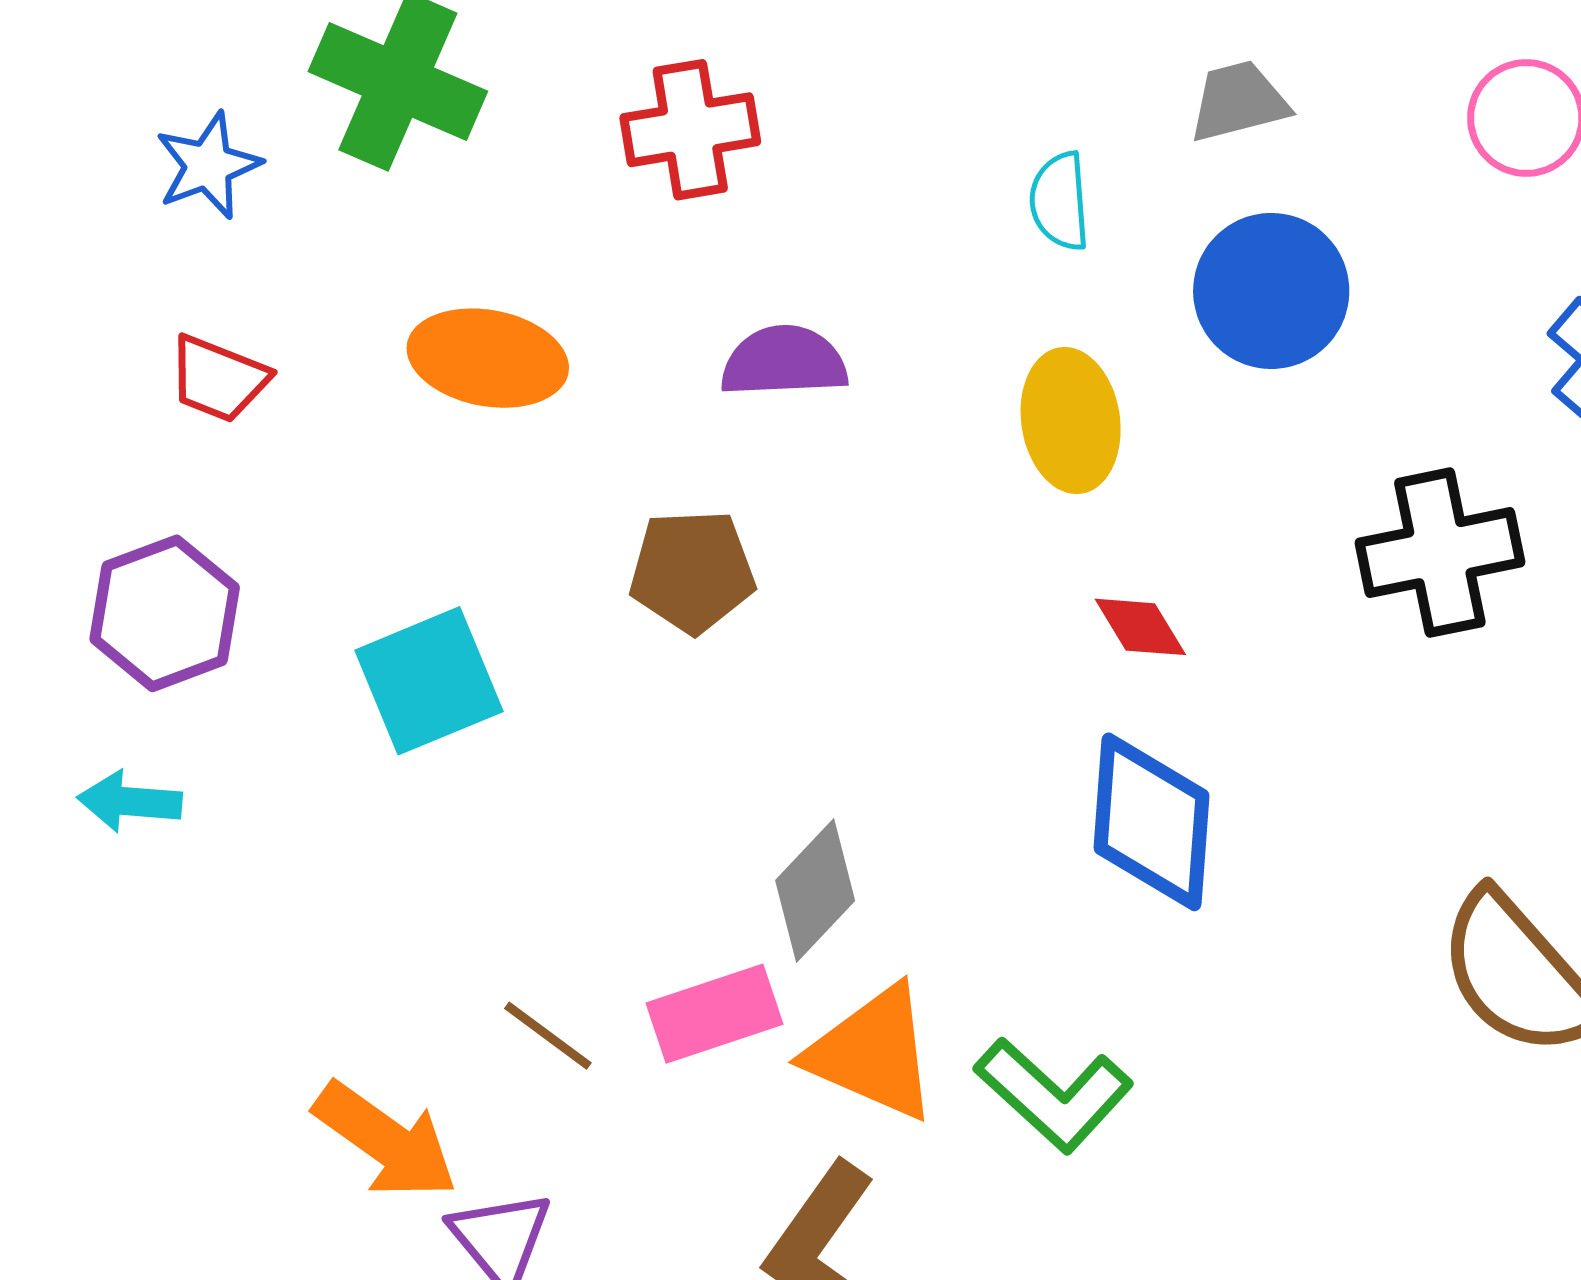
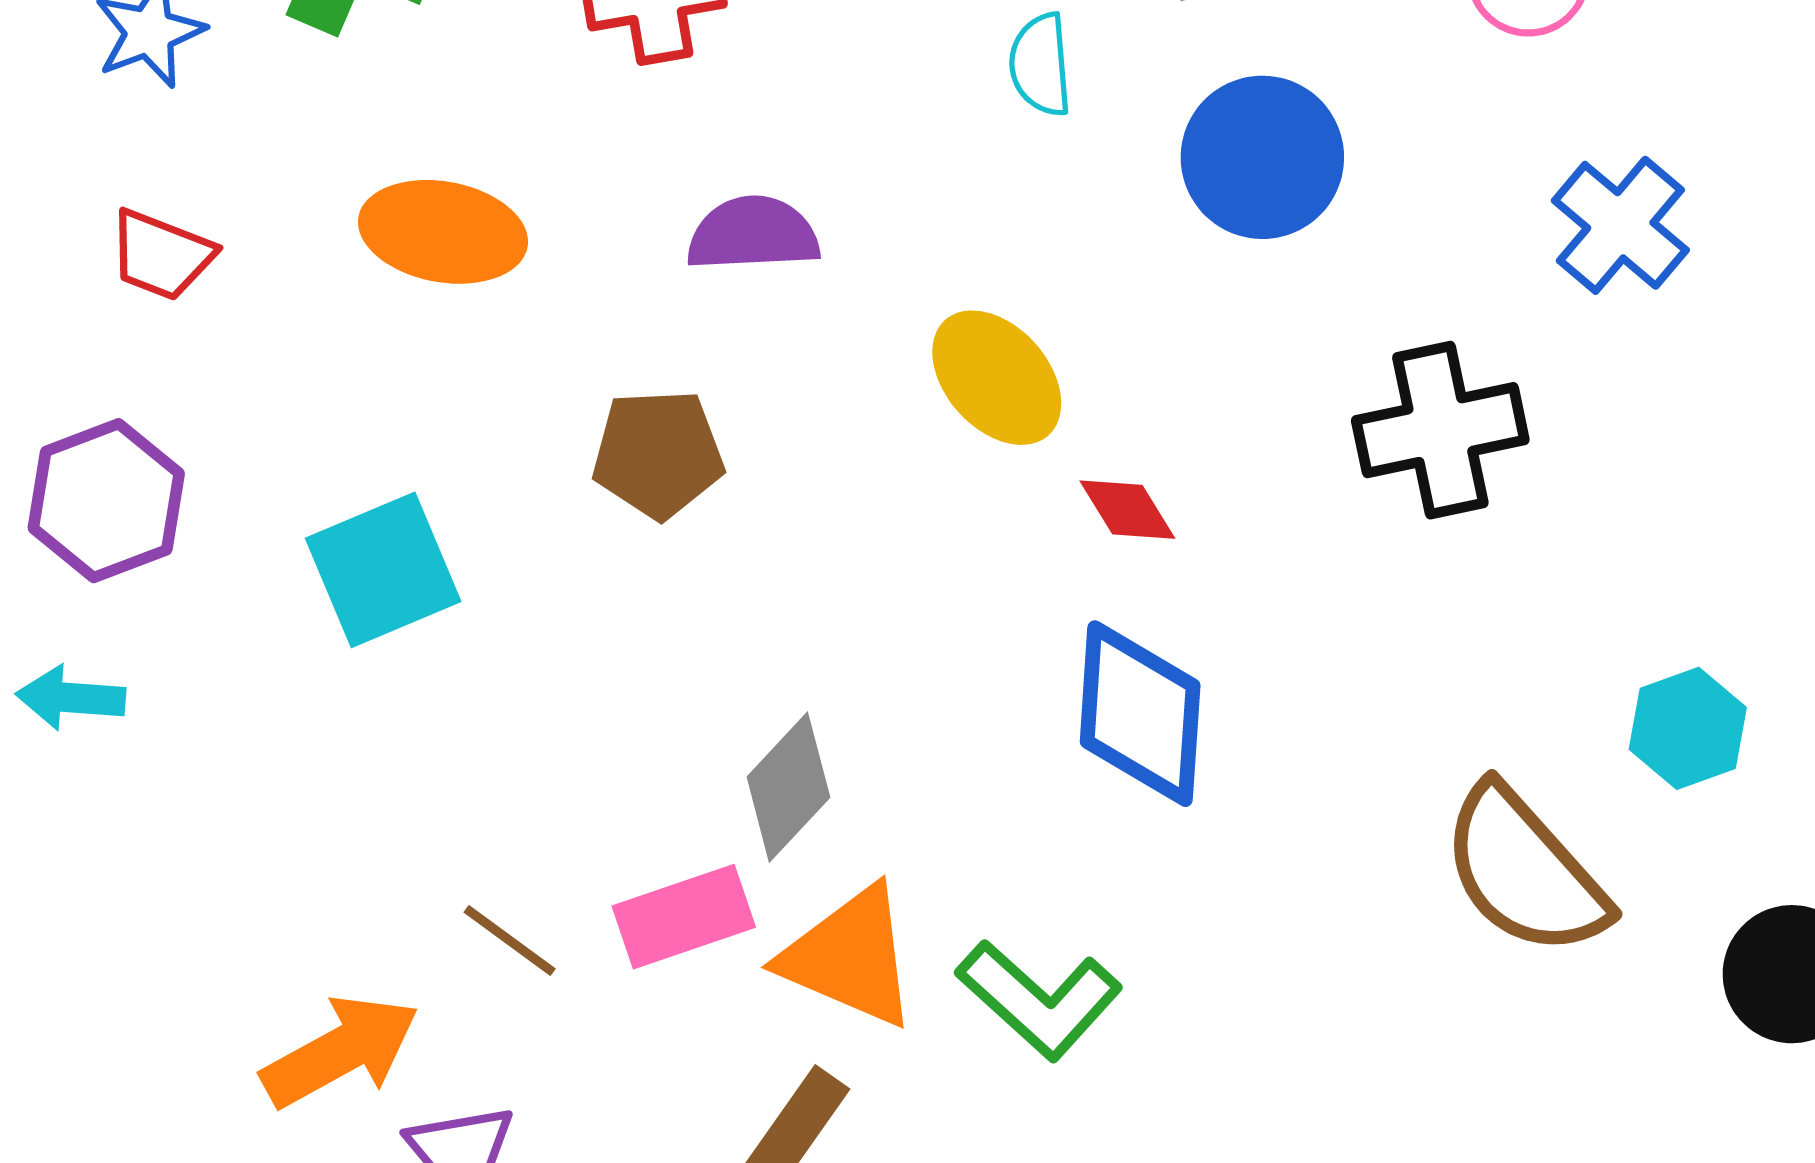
yellow ellipse: (1071, 421) -> (997, 378), moved, turned -33
orange arrow: (386, 1141) -> (340, 1051), turned -64

